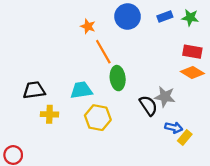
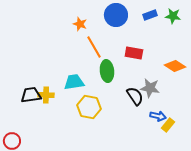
red rectangle: (192, 52) -> (134, 53), moved
black trapezoid: (34, 90) -> (31, 95), moved
yellow cross: (49, 114) -> (46, 95), moved

